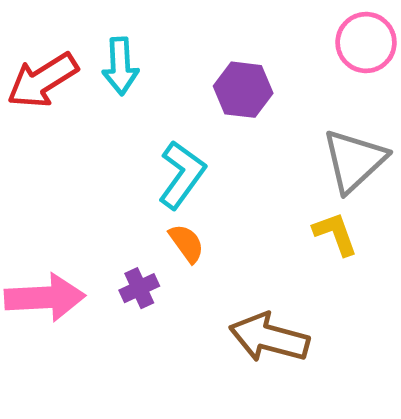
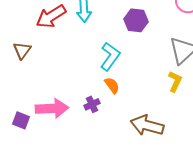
yellow L-shape: (335, 234) -> (175, 81), turned 45

